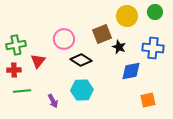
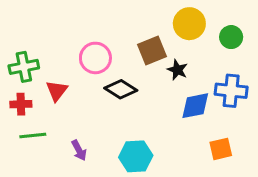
green circle: (155, 12) -> (231, 37), moved
blue cross: (153, 48) -> (231, 91), moved
cyan hexagon: (82, 90) -> (136, 156), moved

